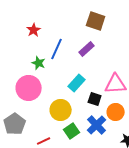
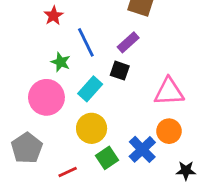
blue line: (57, 49) -> (86, 42), turned -50
cyan rectangle: (77, 83) -> (90, 89), moved
black square: (95, 99) -> (120, 71), moved

